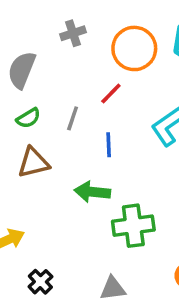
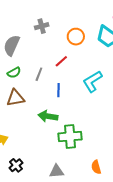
orange circle: (134, 48) -> (76, 37), size x0.7

